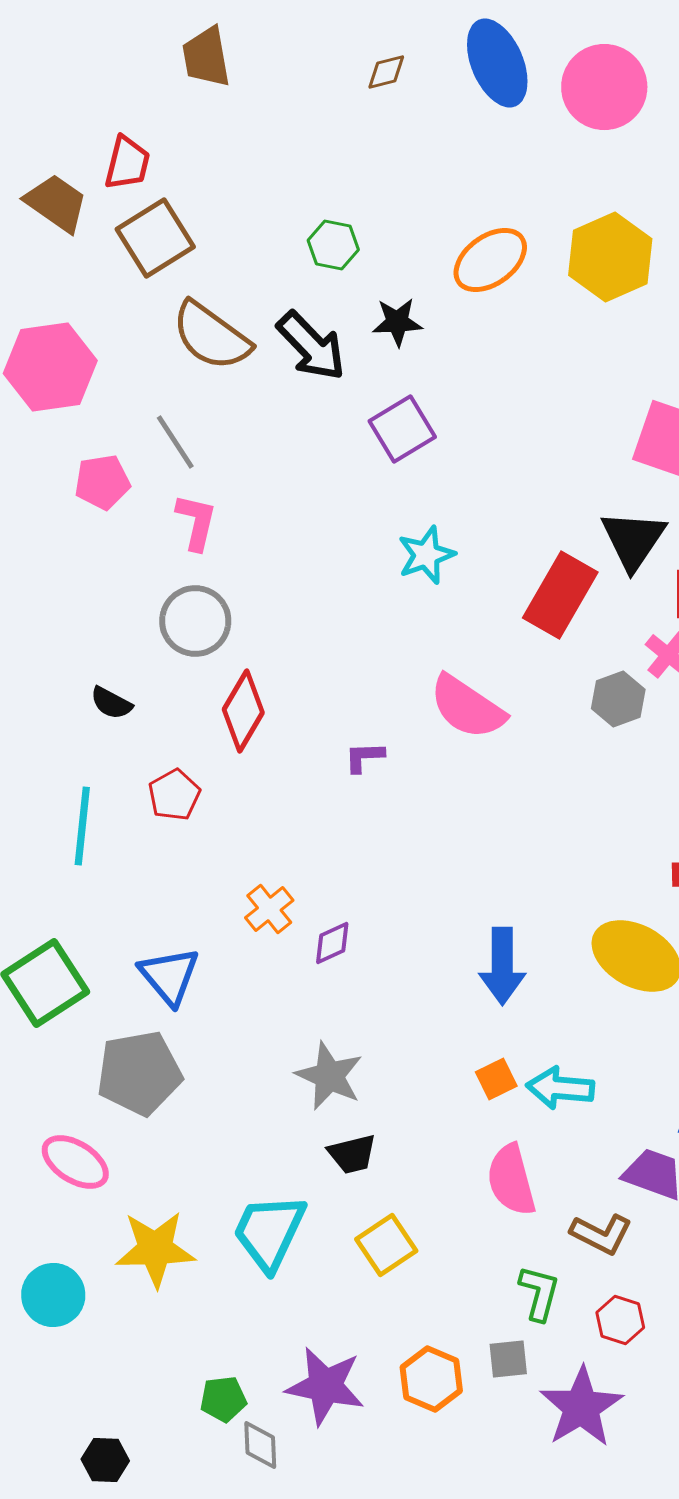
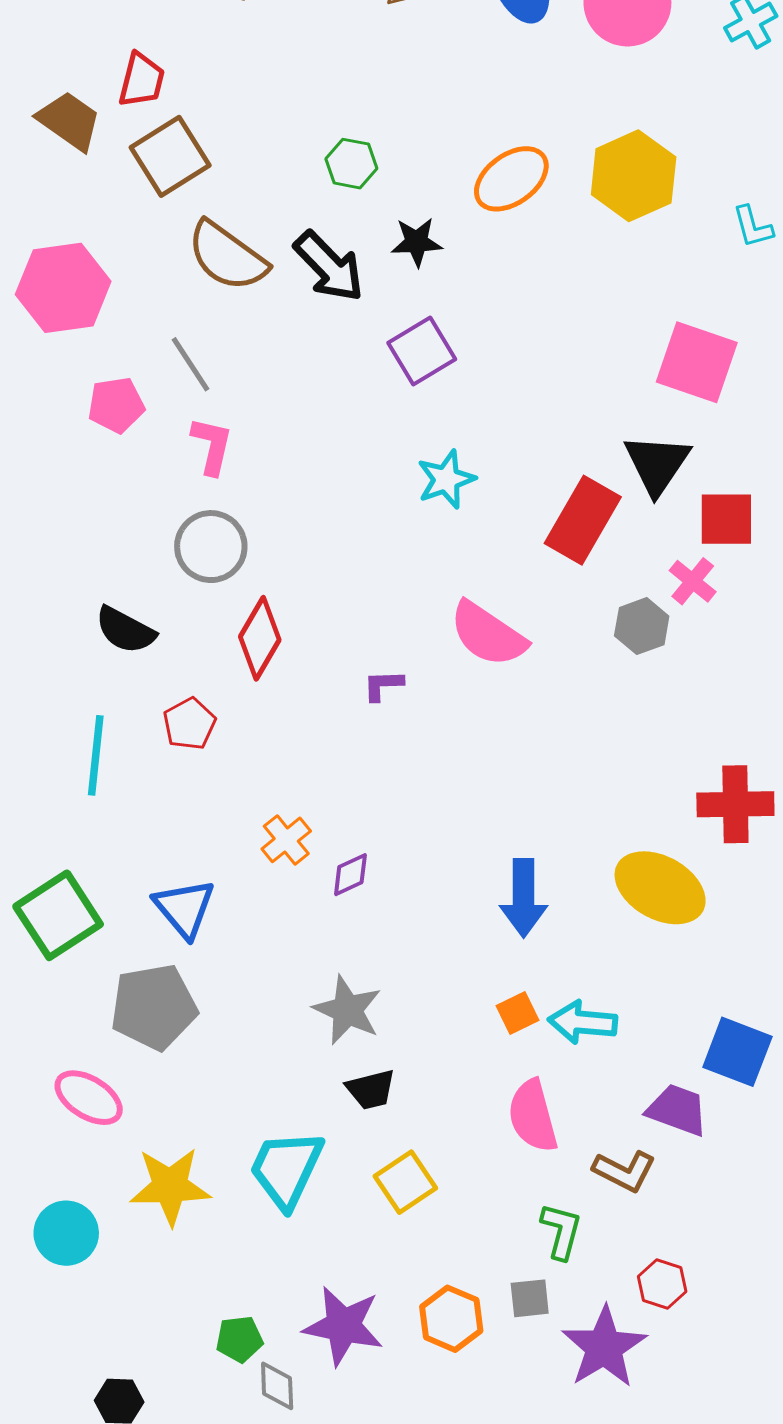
black semicircle: (111, 703) -> (125, 630), size x1.4
red hexagon: (620, 1320) -> (662, 1284), moved

